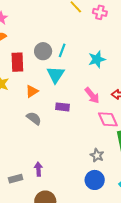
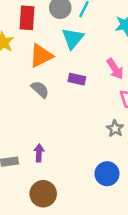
orange triangle: (32, 91) -> (41, 56), size x1.5
gray star: (97, 155) -> (115, 129), moved

